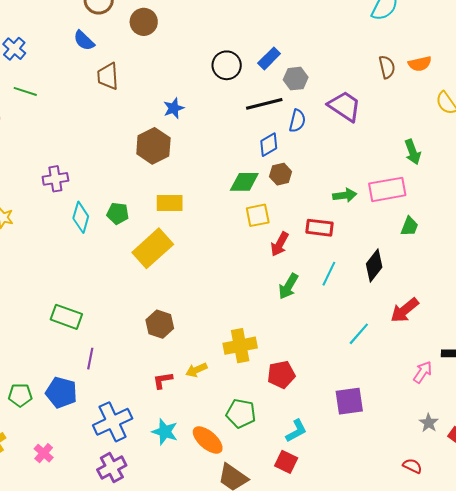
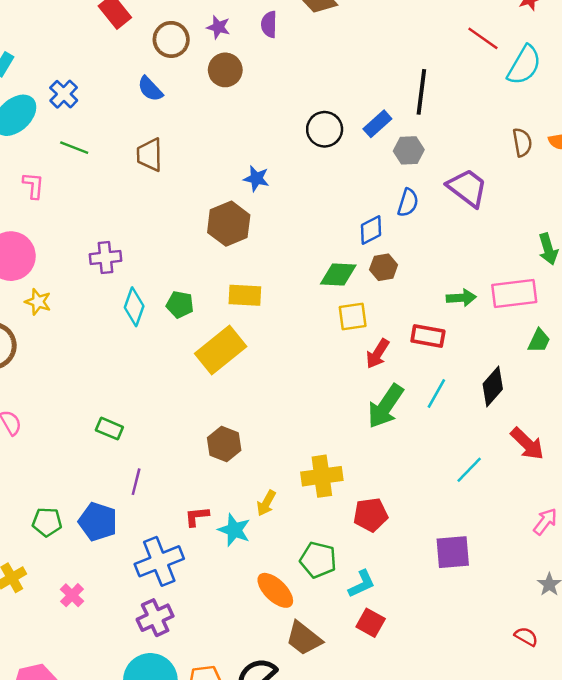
brown trapezoid: (108, 76) -> (150, 155), moved
black line: (264, 104) -> (421, 92), moved, turned -72
blue star: (174, 108) -> (256, 179), turned 30
green arrow: (288, 286) -> (385, 406), size x1.4
red arrow: (405, 310) -> (527, 444), turned -100
green rectangle: (66, 317) -> (109, 429), size x0.7
yellow arrow: (196, 370) -> (266, 503), turned -40
red L-shape: (163, 380) -> (197, 516), moved
cyan L-shape: (296, 431) -> (362, 584), moved
cyan star: (165, 432) -> (234, 530), moved

